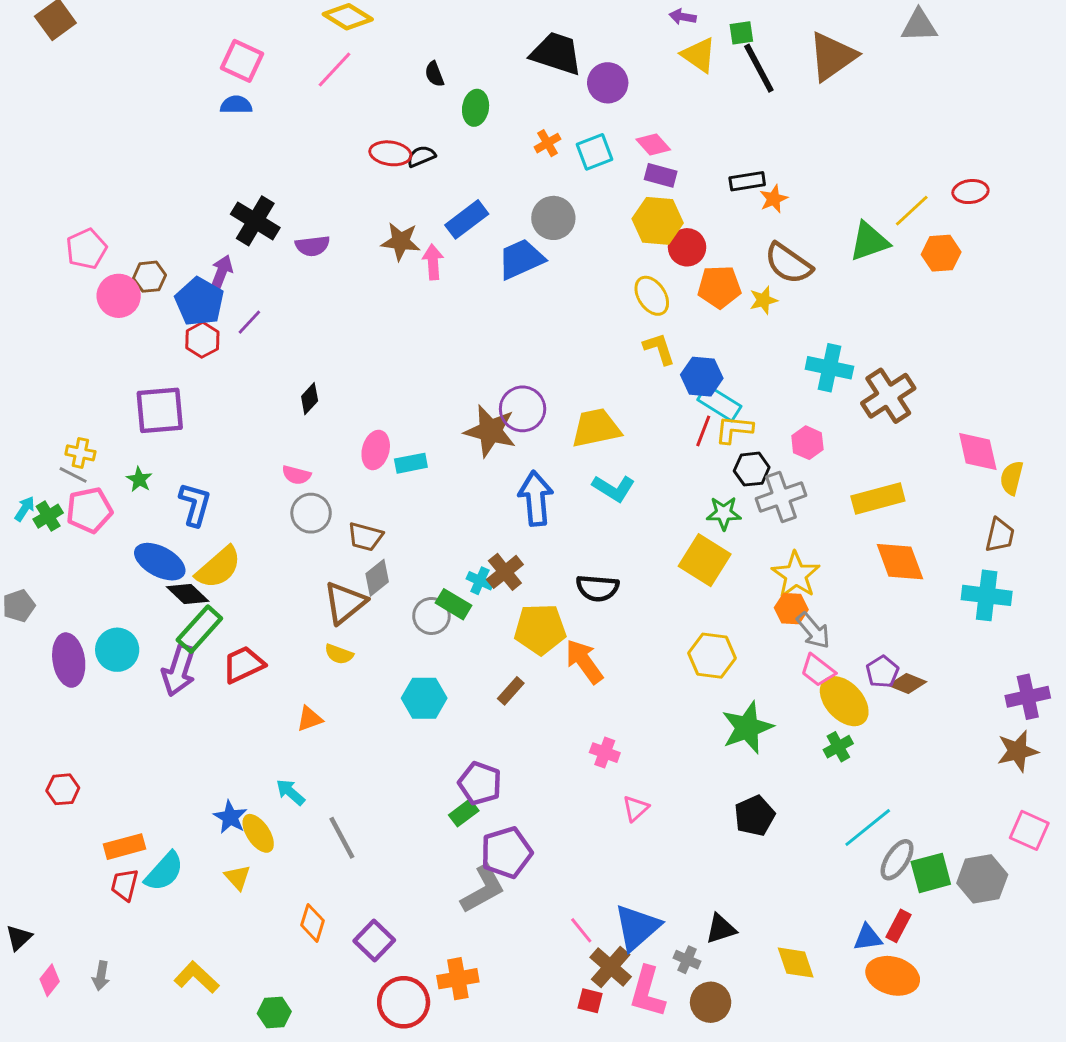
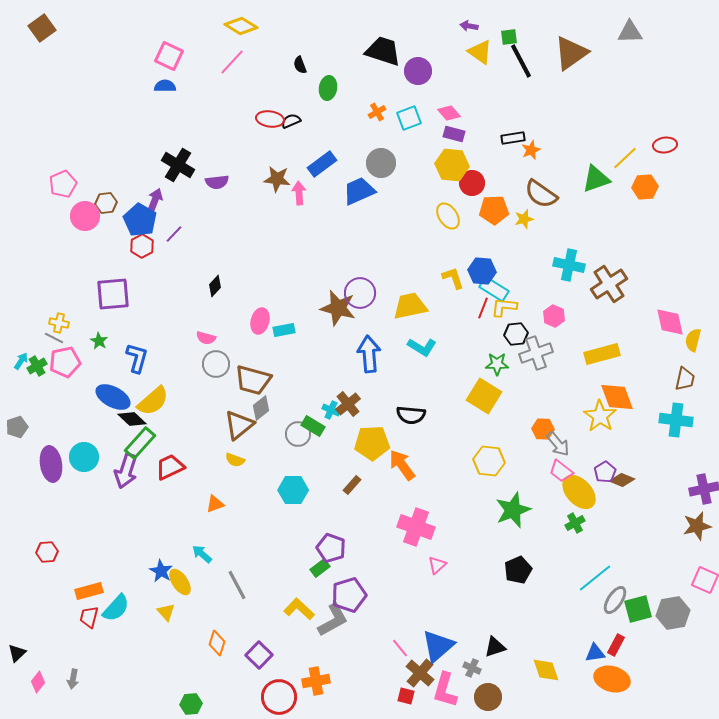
yellow L-shape: (659, 349) -> (453, 278), moved
brown trapezoid: (365, 537) -> (253, 380), size x1.5
yellow star: (796, 575) -> (600, 416), moved
pink cross: (605, 753) -> (416, 527), size x1.8
yellow L-shape: (196, 977) -> (299, 609), moved

